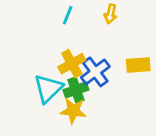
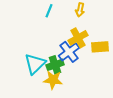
yellow cross: (72, 64) -> (78, 38), moved

